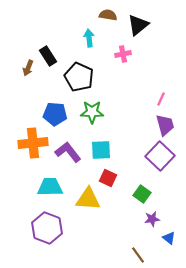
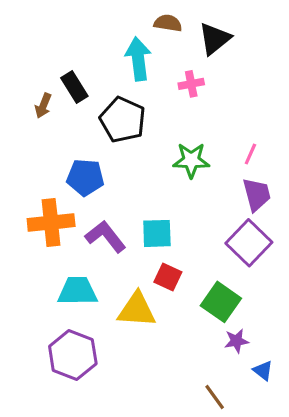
cyan arrow: (89, 38) -> (138, 59), size x1.5
green star: (92, 112) -> (191, 160), moved
green square: (142, 194) -> (221, 302), size x1.4

